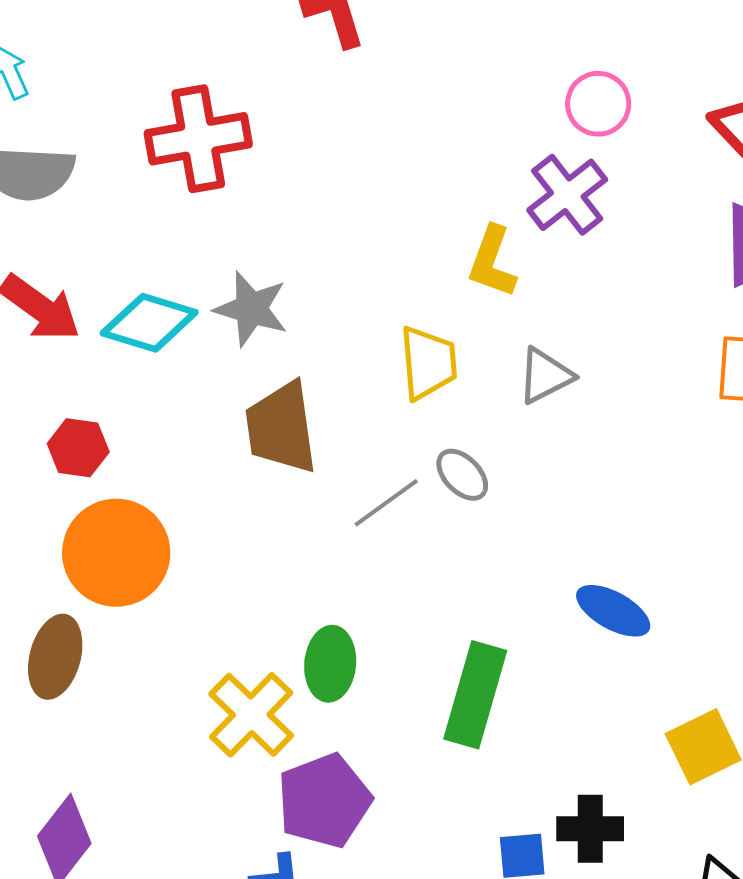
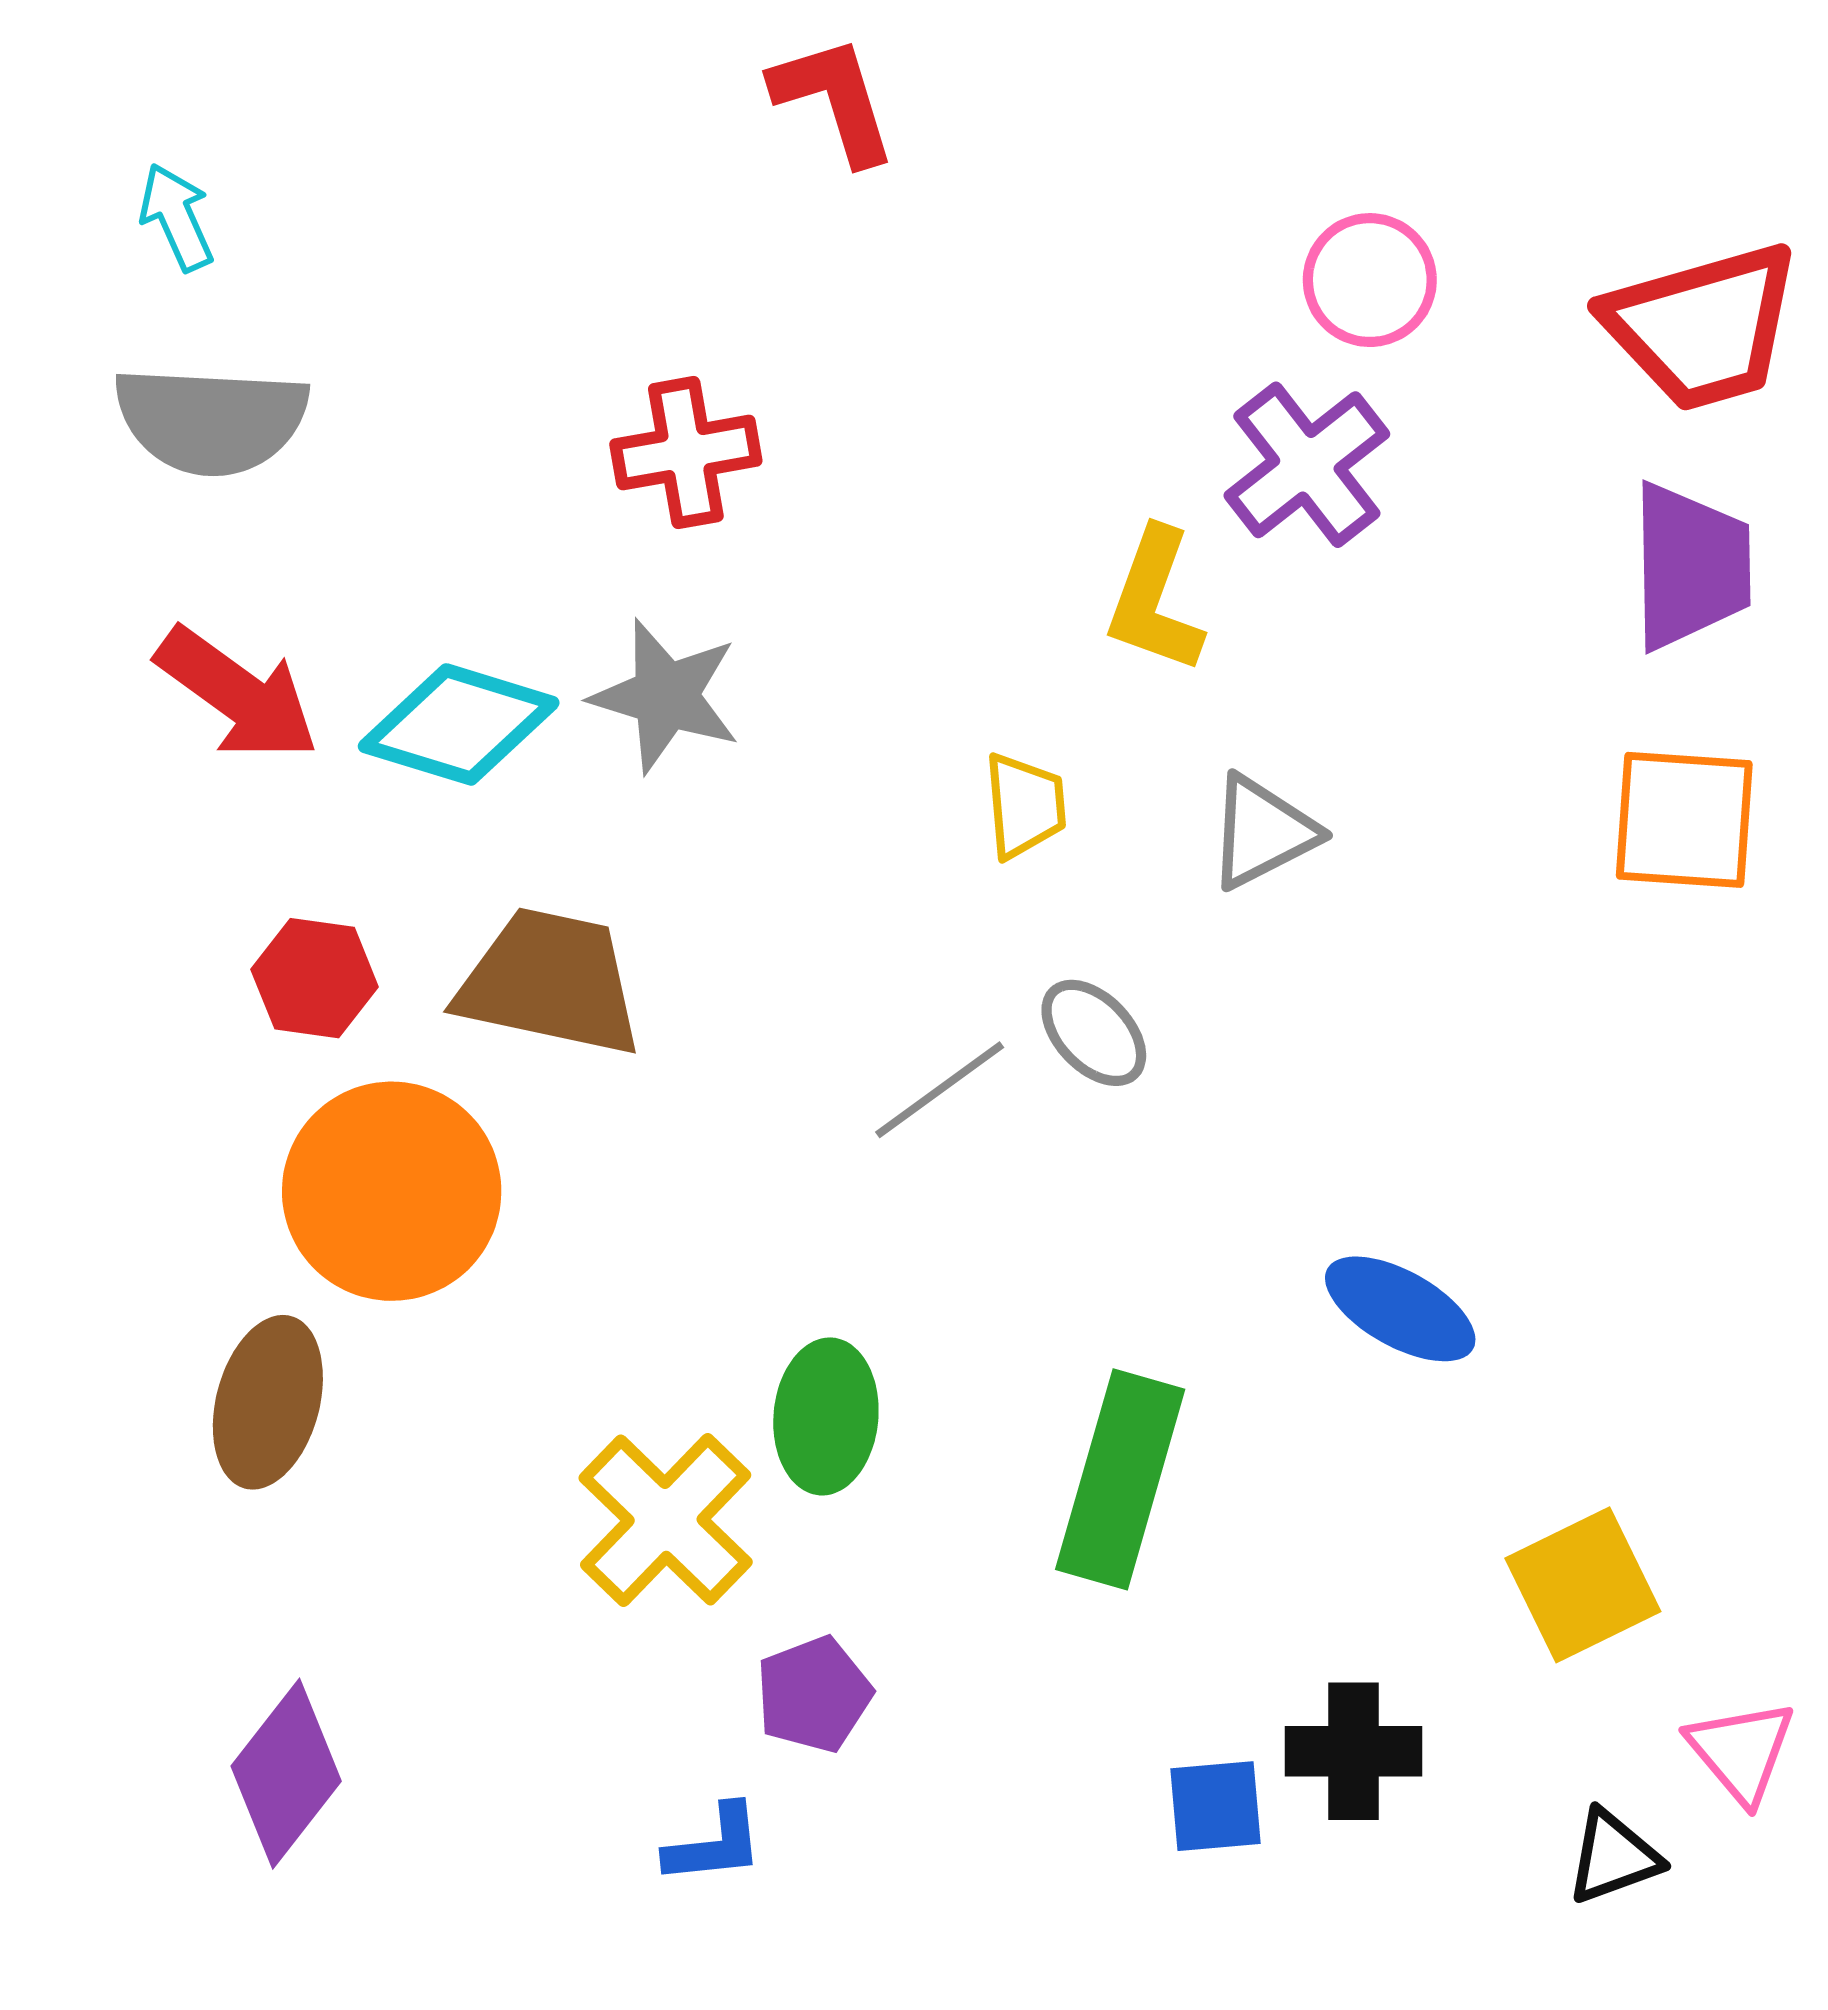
red cross: (198, 139) -> (686, 453), moved, size x0.7
yellow trapezoid: (428, 363) -> (1025, 806), size x0.7
brown trapezoid: (281, 428) -> (550, 982), moved, turned 110
purple pentagon: (324, 801) -> (814, 1694), size x0.6

